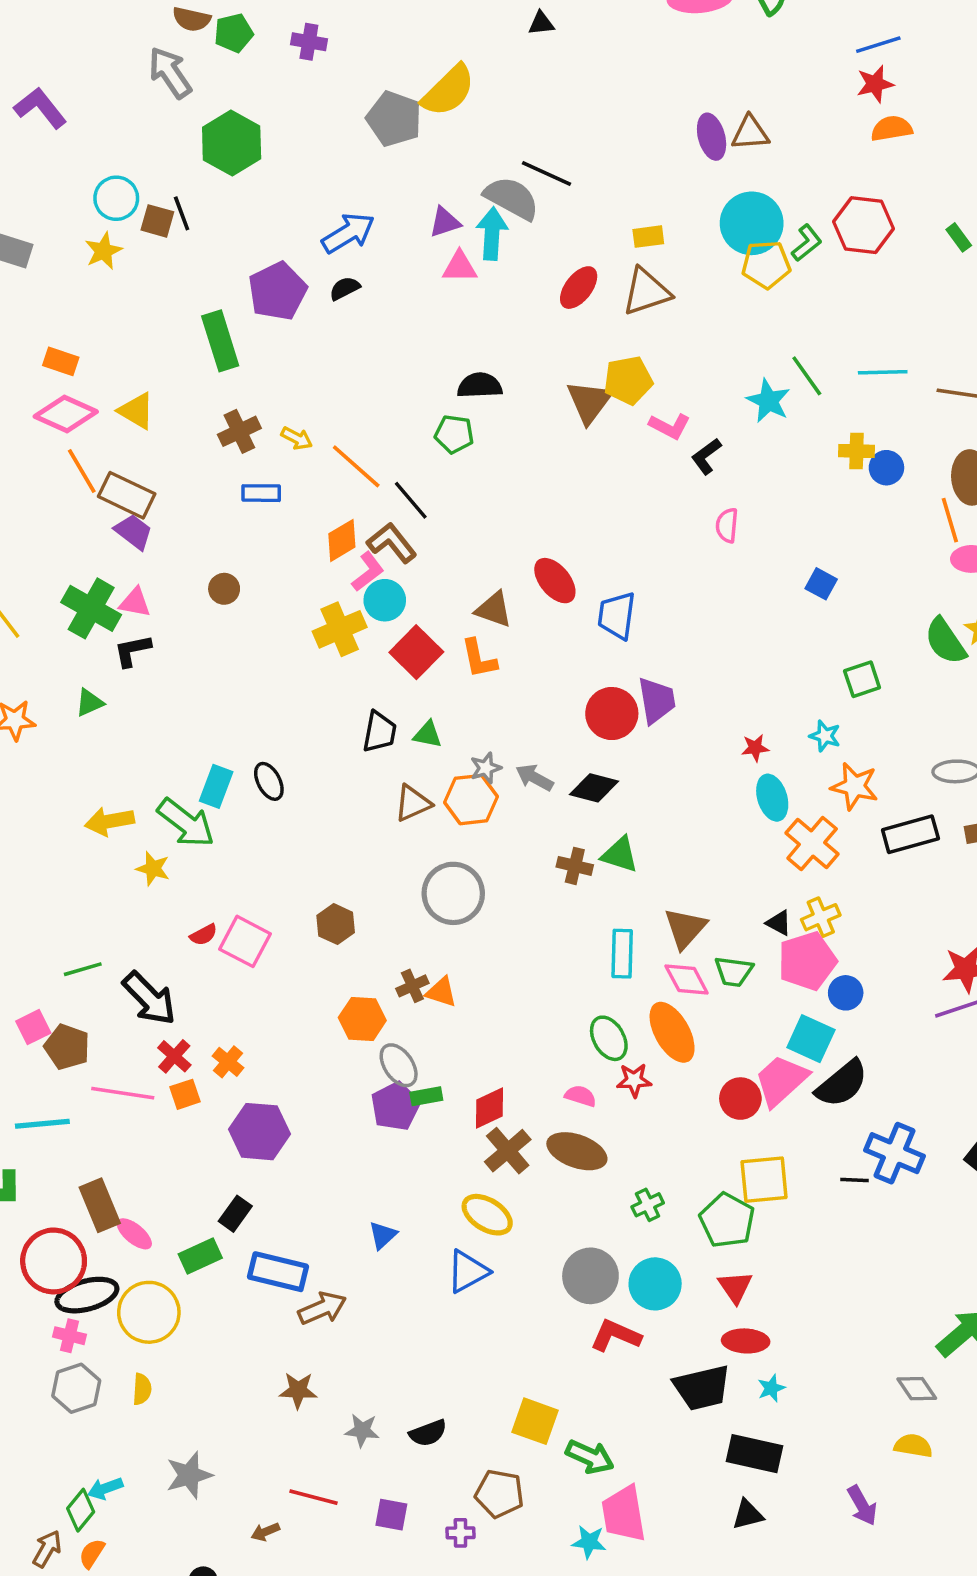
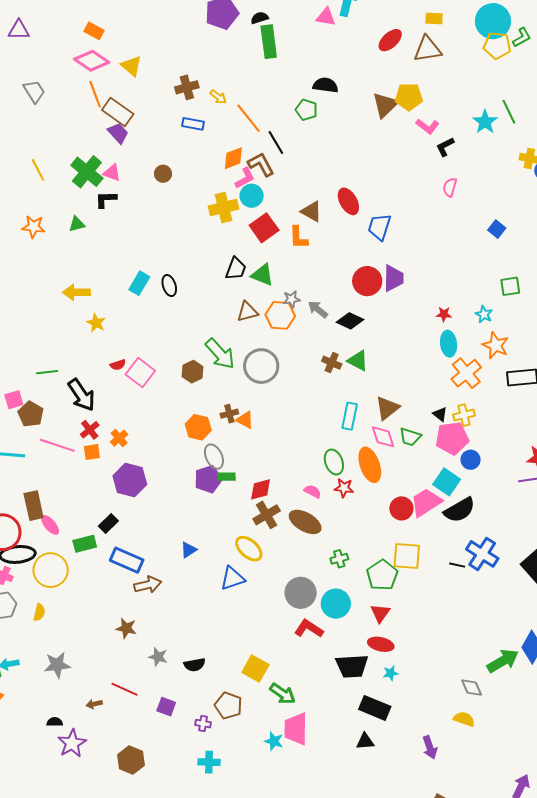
green rectangle: (220, 341) -> (269, 42), moved
green triangle: (428, 734) -> (262, 275), size x1.4
green arrow: (186, 823) -> (220, 354), moved

